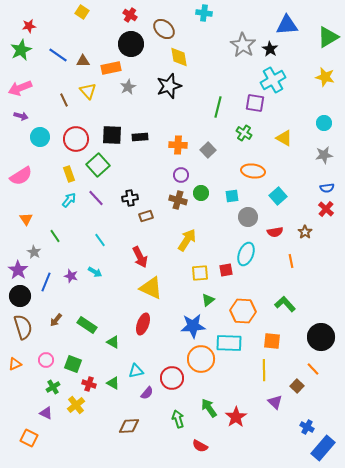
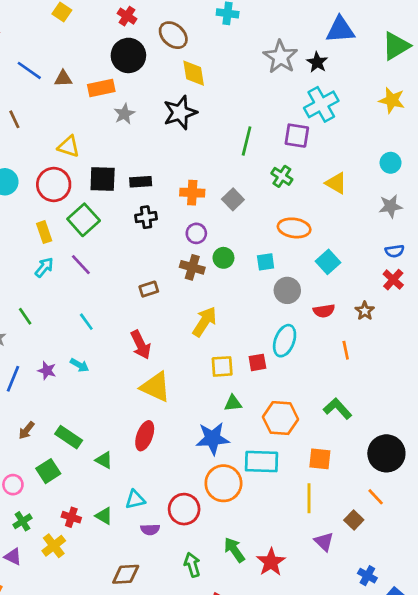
yellow triangle: (88, 91) -> (69, 146), moved, turned -30
brown line: (64, 100) -> (14, 119), moved
black cross: (130, 198) -> (146, 217), moved
green triangle: (208, 300) -> (233, 403), turned 32
green square: (73, 364) -> (48, 471), moved, turned 36
purple semicircle: (147, 393) -> (150, 529), turned 48

